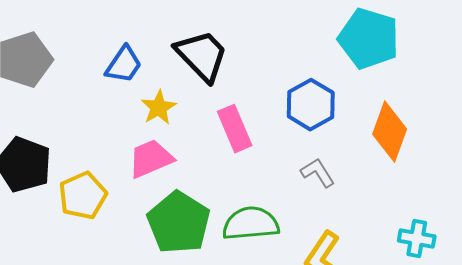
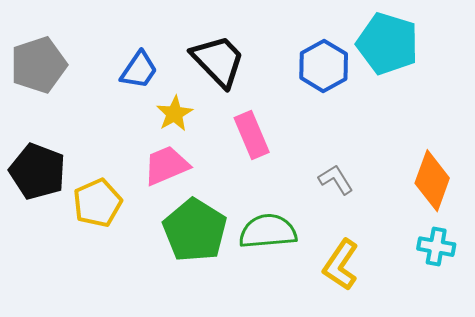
blue hexagon: (311, 105) -> (324, 66), moved
orange diamond: (390, 132) -> (432, 181), moved

